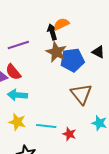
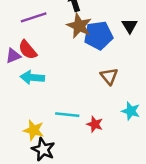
black triangle: (98, 52) -> (130, 26), turned 32
brown triangle: (81, 94) -> (109, 76), size x0.7
yellow star: (17, 122) -> (34, 130), moved

